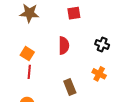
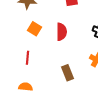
orange square: (27, 54) -> (35, 29), moved

